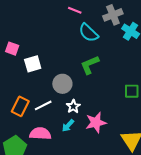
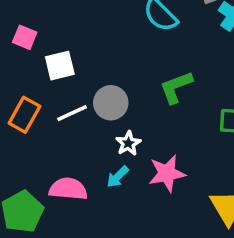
green L-shape: (90, 65) -> (176, 87), moved
white line: (43, 105) -> (72, 113), moved
orange rectangle: (20, 106) -> (24, 115), moved

